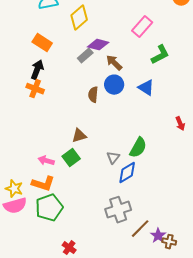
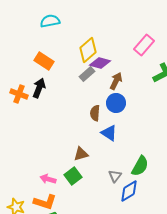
yellow diamond: (79, 18) -> (88, 50), moved
brown arrow: (114, 63) -> (116, 81), turned 72
blue triangle: (146, 88) -> (109, 133), moved
orange cross: (35, 89) -> (19, 94), moved

